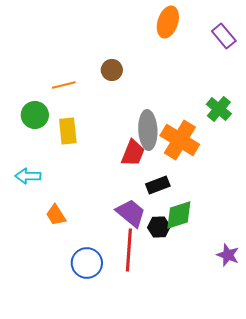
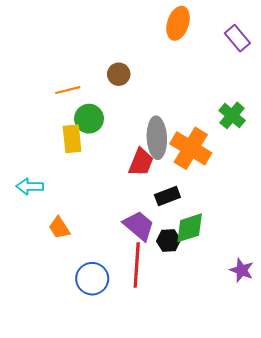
green circle: (35, 115) -> (89, 119), moved

